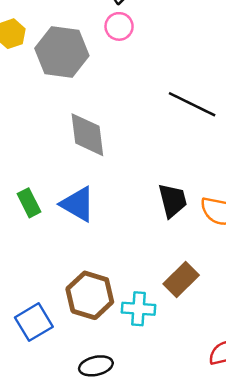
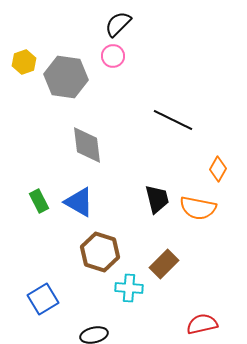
brown hexagon: (90, 295) -> (100, 252), moved

